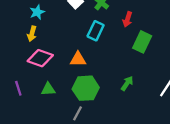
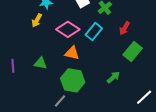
pink diamond: (40, 58) -> (68, 29), moved
green arrow: (127, 83) -> (113, 77), moved
green triangle: (48, 89) -> (41, 63), moved

